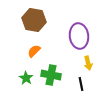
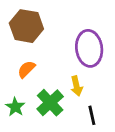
yellow arrow: (88, 63) -> (77, 86), moved
green cross: (51, 75) -> (50, 103), turned 36

